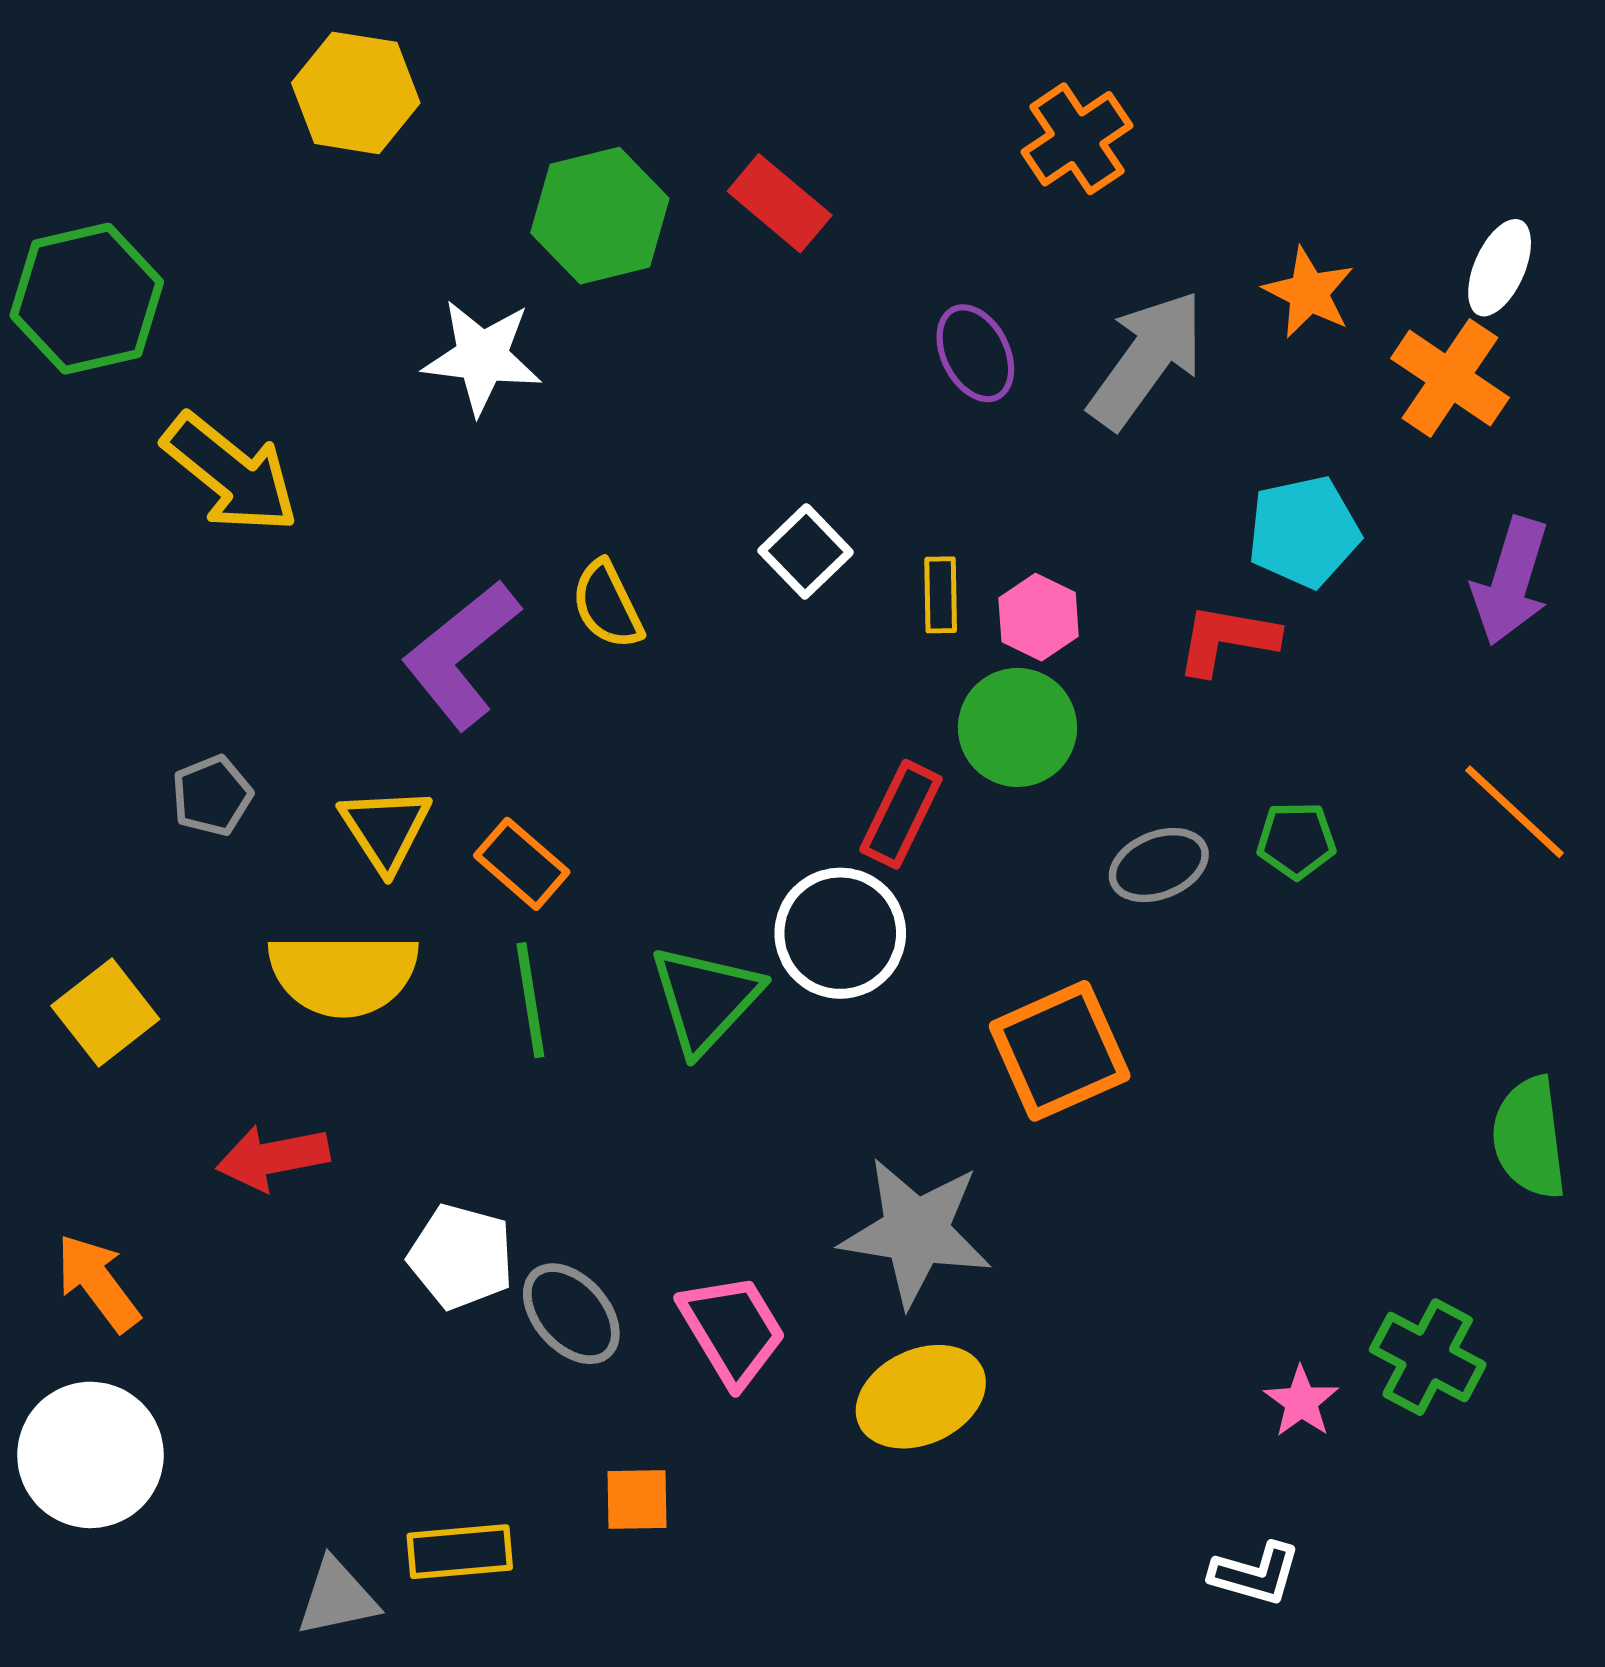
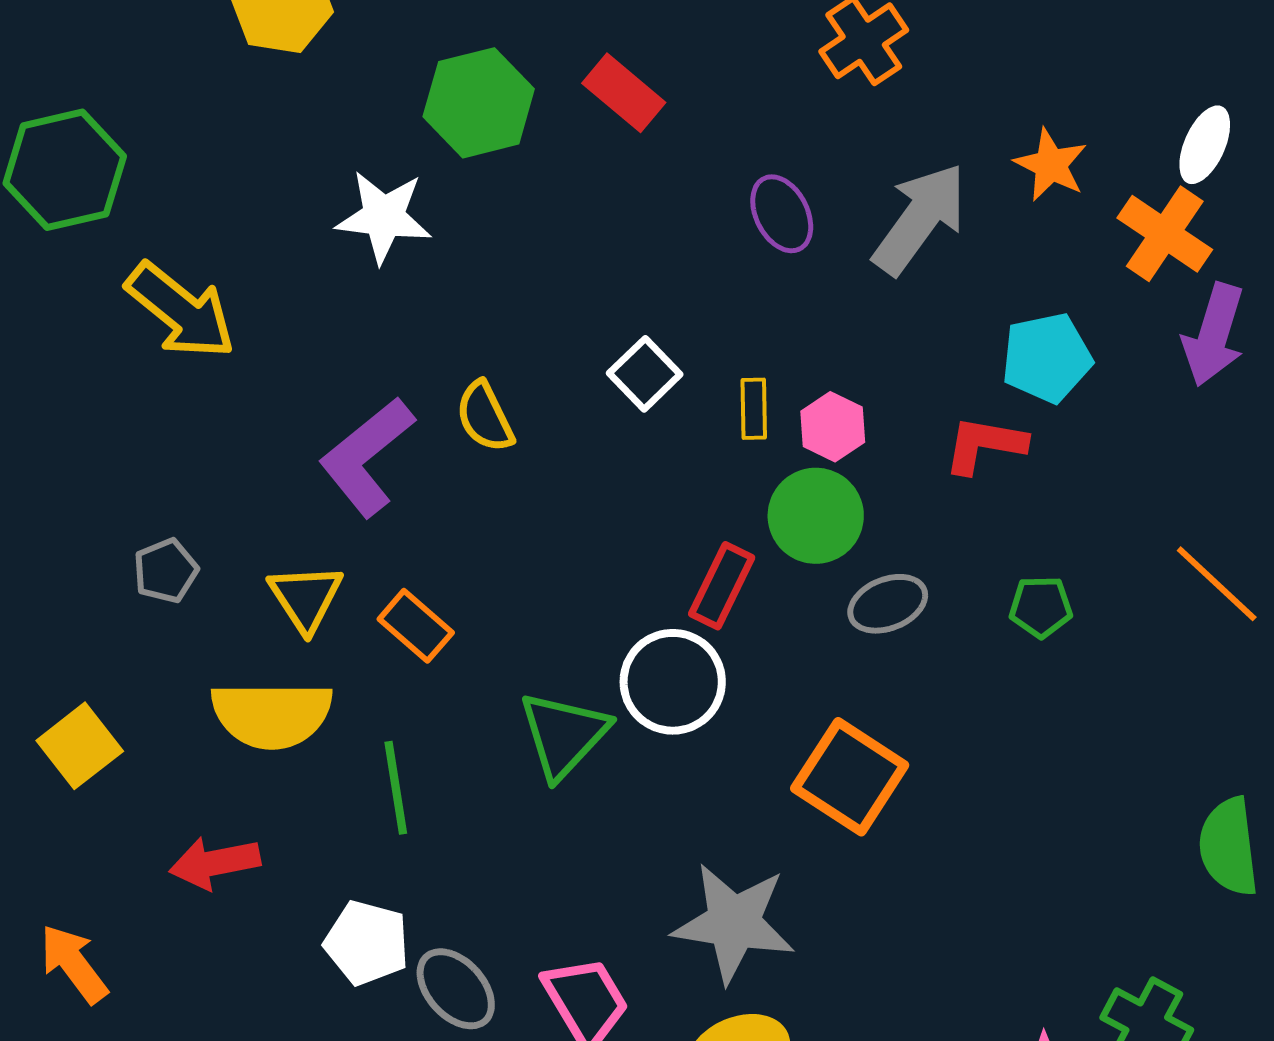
purple arrow: (1511, 581) -> (1214, 335), moved
gray ellipse: (1159, 865) -> (888, 604), moved
green line: (530, 1000) -> (396, 788), moved
orange square: (1060, 1051) -> (850, 777), turned -33

